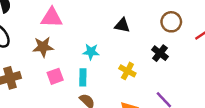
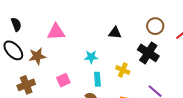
brown star: (43, 47) -> (37, 56), moved
black cross: (160, 53) -> (148, 53), size x1.5
cyan rectangle: (83, 77) -> (97, 79), moved

